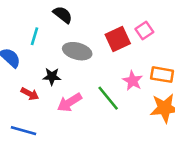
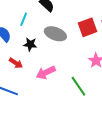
black star: (52, 77) -> (30, 44), moved
green line: (108, 98) -> (78, 86), moved

